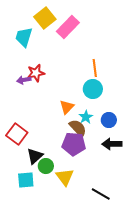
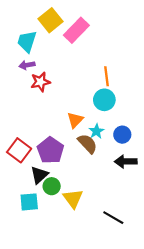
purple arrow: (24, 80) -> (27, 65), moved
purple pentagon: (74, 144) -> (50, 150), moved, turned 30

